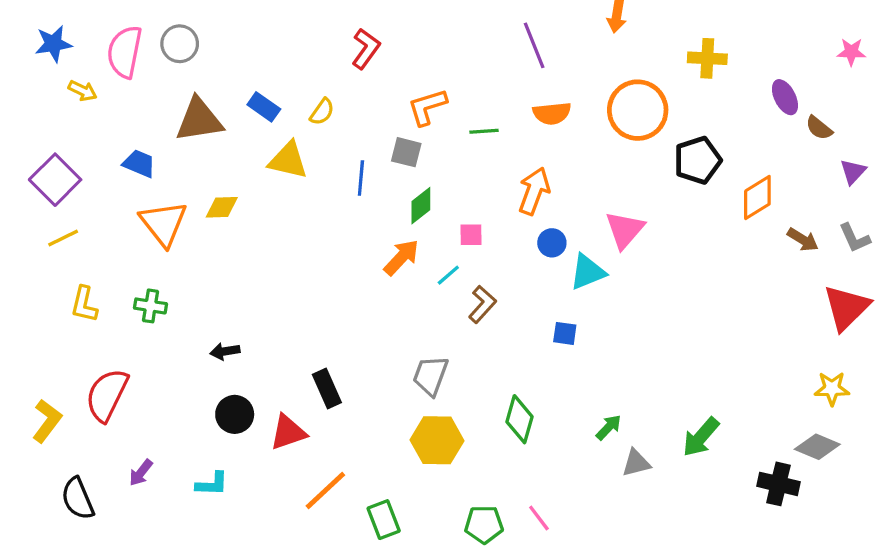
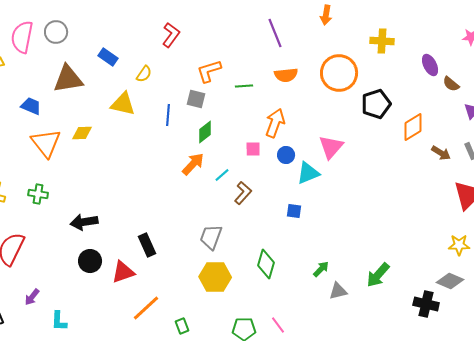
blue rectangle: (264, 107) -> (108, 57), moved
pink square: (471, 235) -> (253, 149), moved
black arrow: (225, 351) -> (84, 222), size x1.5
cyan L-shape: (212, 484) -> (59, 321), moved, turned 90
green rectangle: (384, 520) -> (182, 326), size x0.7

